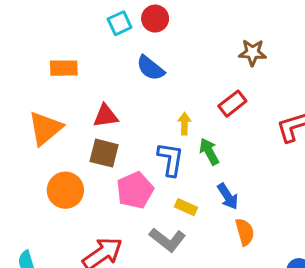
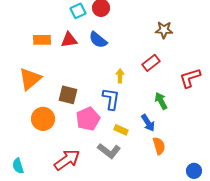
red triangle: (106, 116) -> (69, 40), moved
green arrow: (209, 152) -> (161, 101), moved

